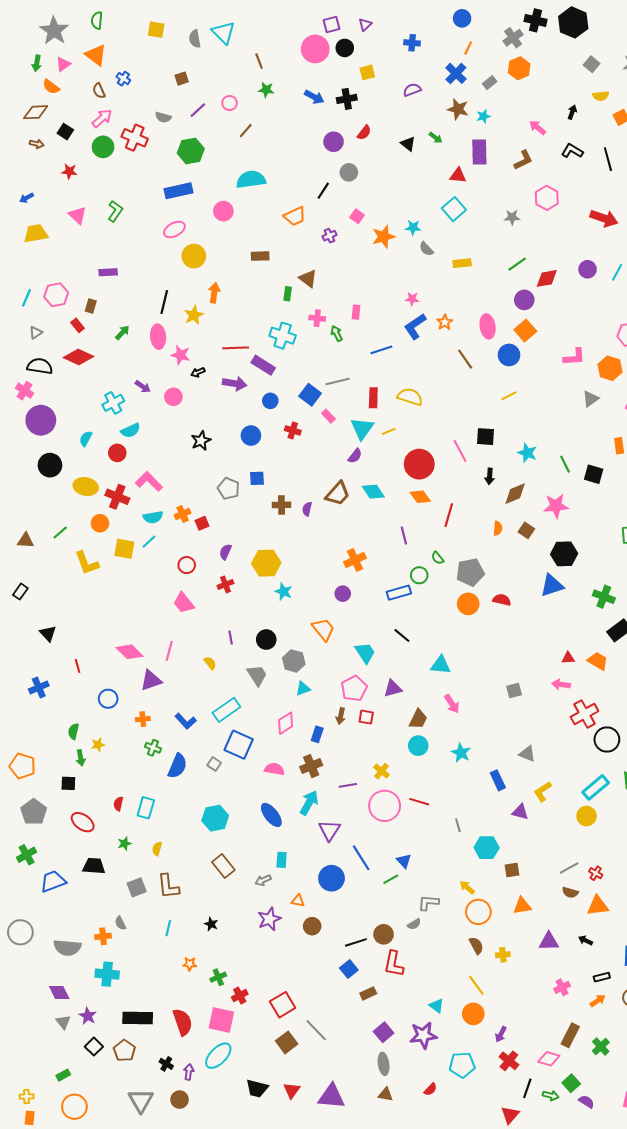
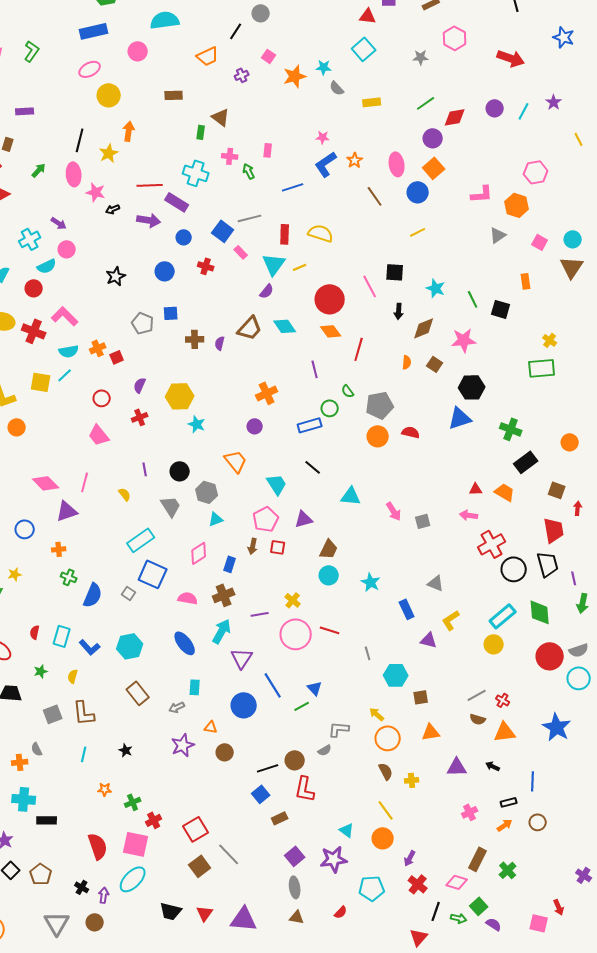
pink circle: (173, 397) -> (67, 249), moved
orange circle: (100, 523) -> (17, 427), moved
pink arrow: (452, 704) -> (394, 511), moved
blue L-shape: (186, 721) -> (90, 647), moved
black rectangle: (138, 1018) -> (47, 820), moved, size x0.7

